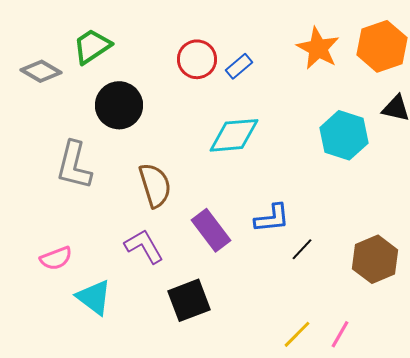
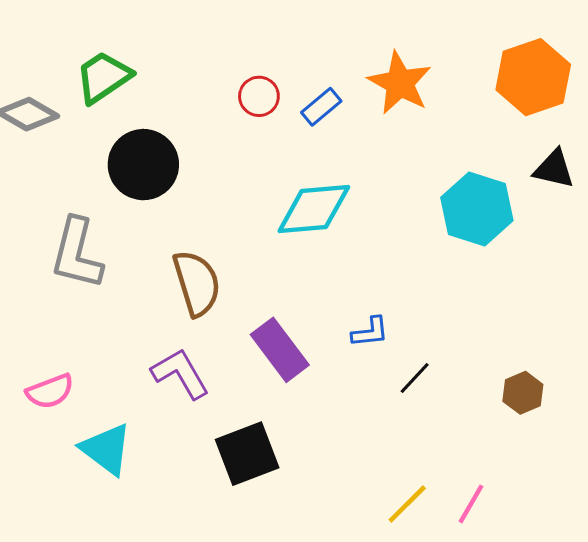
orange star: (318, 48) -> (400, 83), moved
red circle: (197, 59) -> (259, 96), size x0.7
blue L-shape: (272, 218) -> (370, 332), size x0.7
brown hexagon: (375, 259) -> (523, 393), size x0.6

